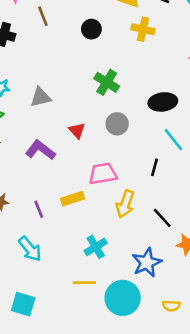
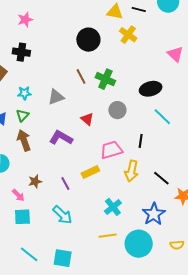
brown line: (43, 16) -> (81, 76), moved
black circle: (91, 29) -> (88, 40), size x1.5
yellow cross: (143, 29) -> (128, 35), turned 30
black line: (155, 167) -> (141, 141), moved

